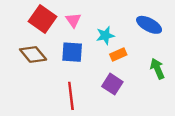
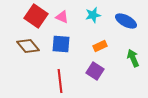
pink triangle: (73, 20) -> (62, 17), turned -32
cyan star: (105, 36) -> (93, 15), moved

